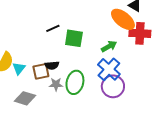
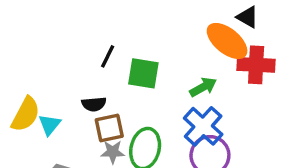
black line: (53, 28) -> (108, 56), turned -40
black semicircle: (52, 65) -> (94, 104), moved
brown square: (41, 71) -> (109, 128), moved

